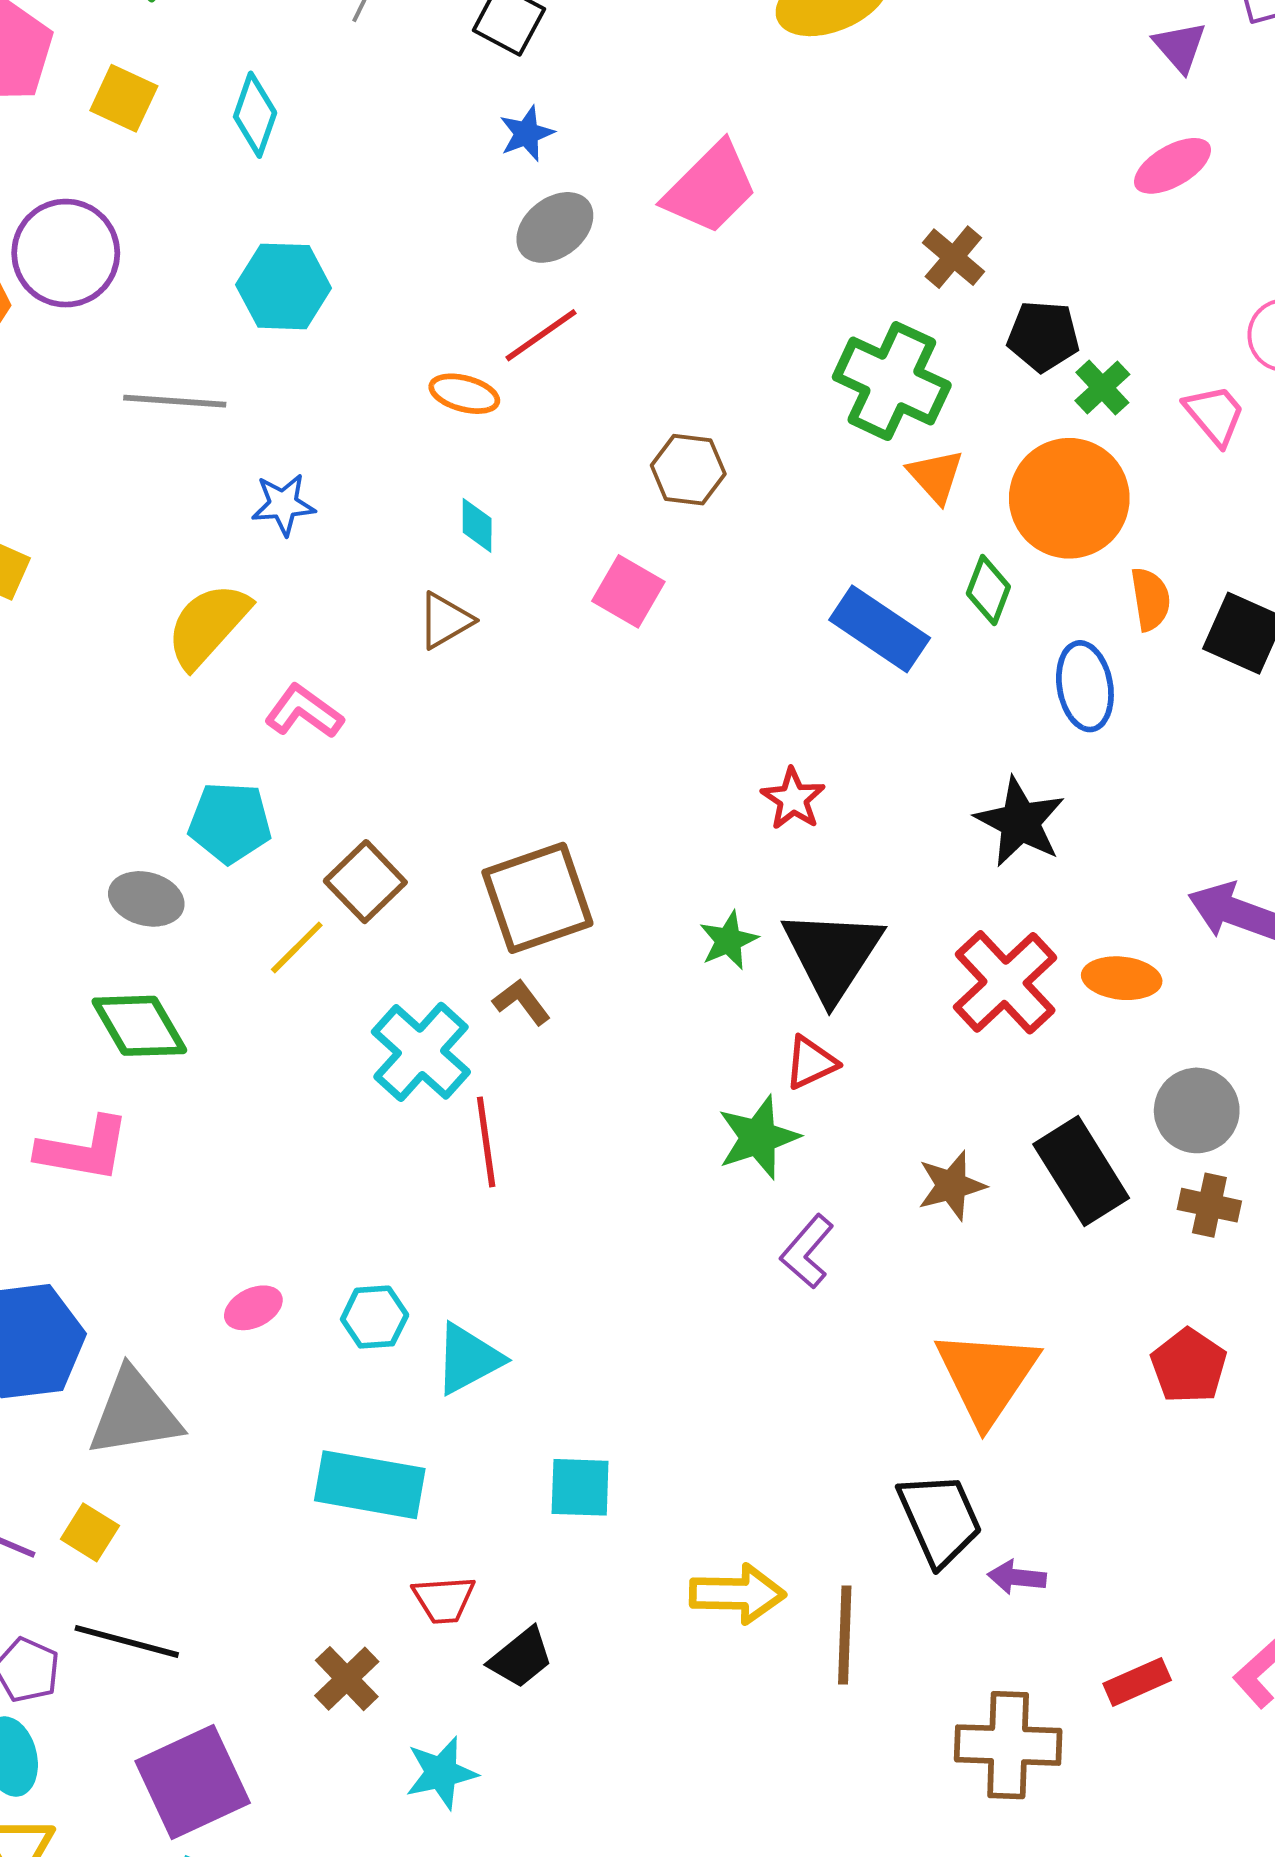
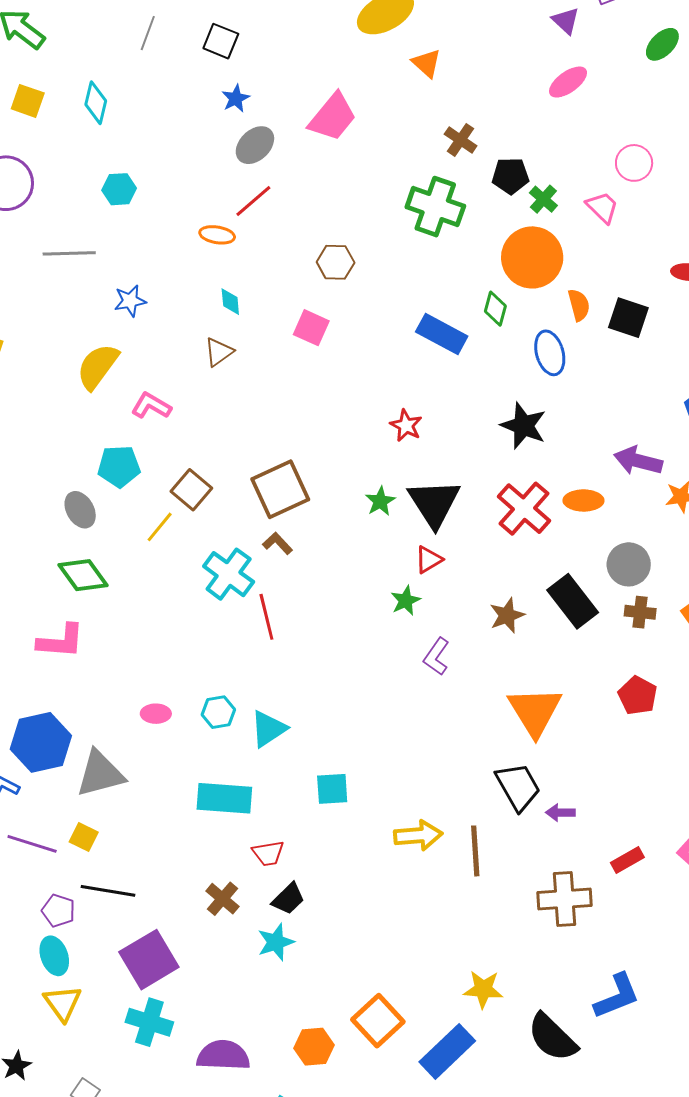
cyan hexagon: (284, 286) -> (119, 189), size x0.7
orange triangle: (936, 476) -> (427, 63), moved
gray ellipse: (146, 899) -> (80, 510), turned 51
green star: (758, 1137) -> (406, 601), size x0.7
pink ellipse: (253, 1308) -> (156, 714), turned 32
black trapezoid: (521, 1658) -> (288, 899), moved

